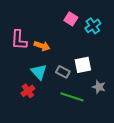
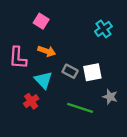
pink square: (71, 19) -> (41, 21), moved
pink L-shape: (19, 40) -> (18, 58), moved
gray rectangle: (63, 72) -> (70, 71), moved

